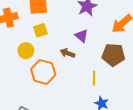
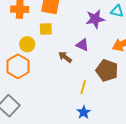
purple triangle: (82, 36) -> (82, 45), turned -32
orange hexagon: (43, 72) -> (18, 66), moved

